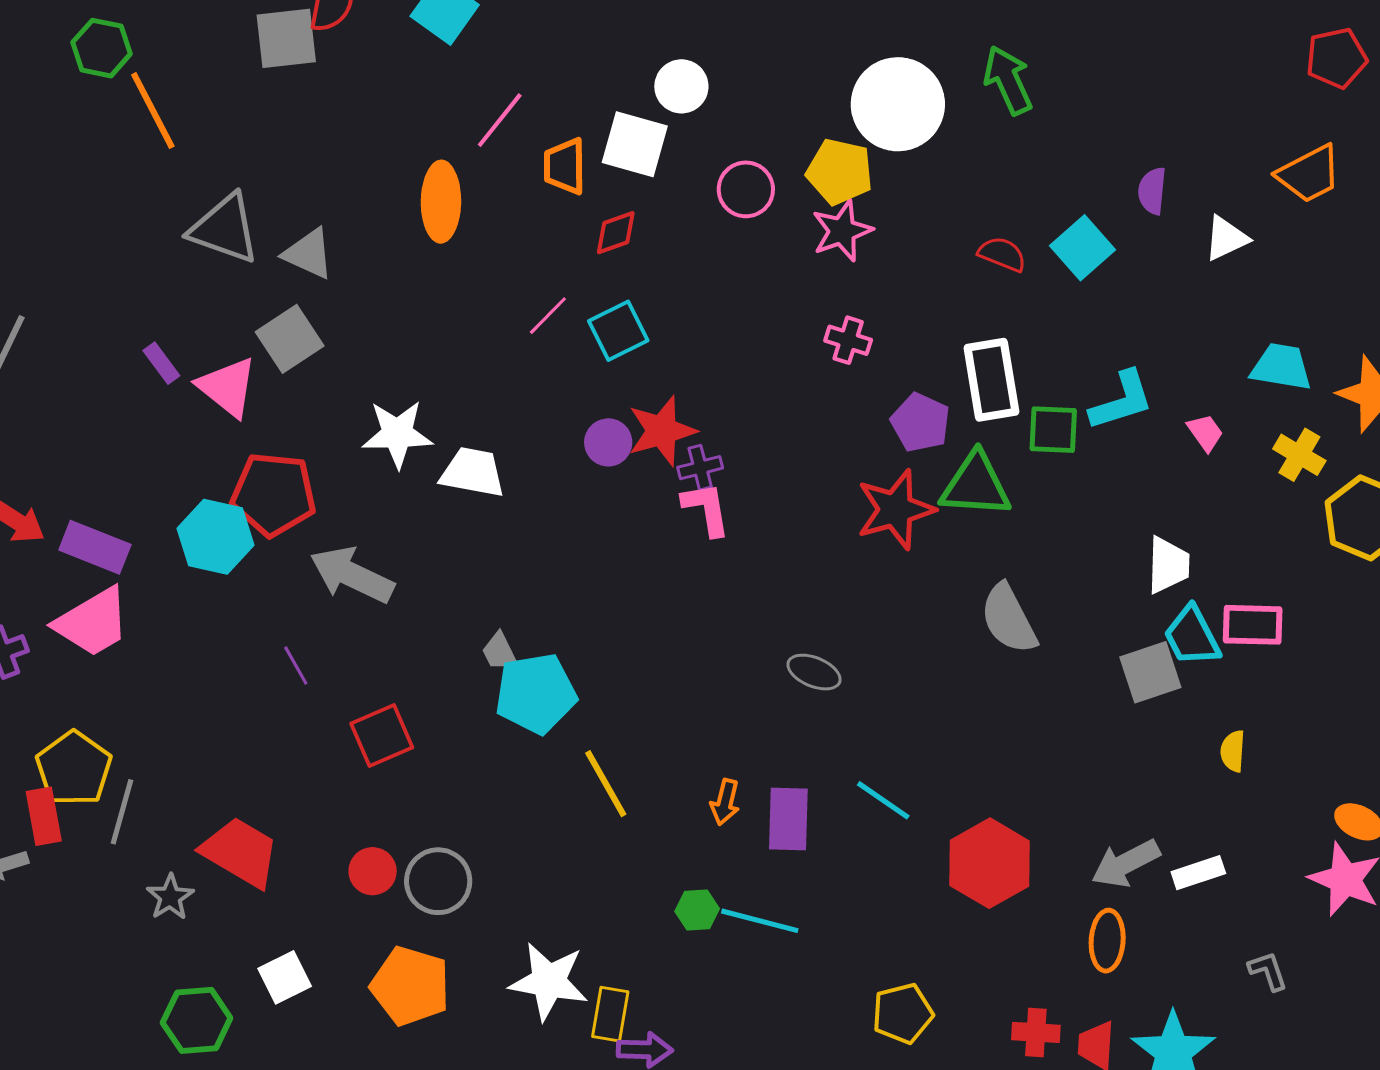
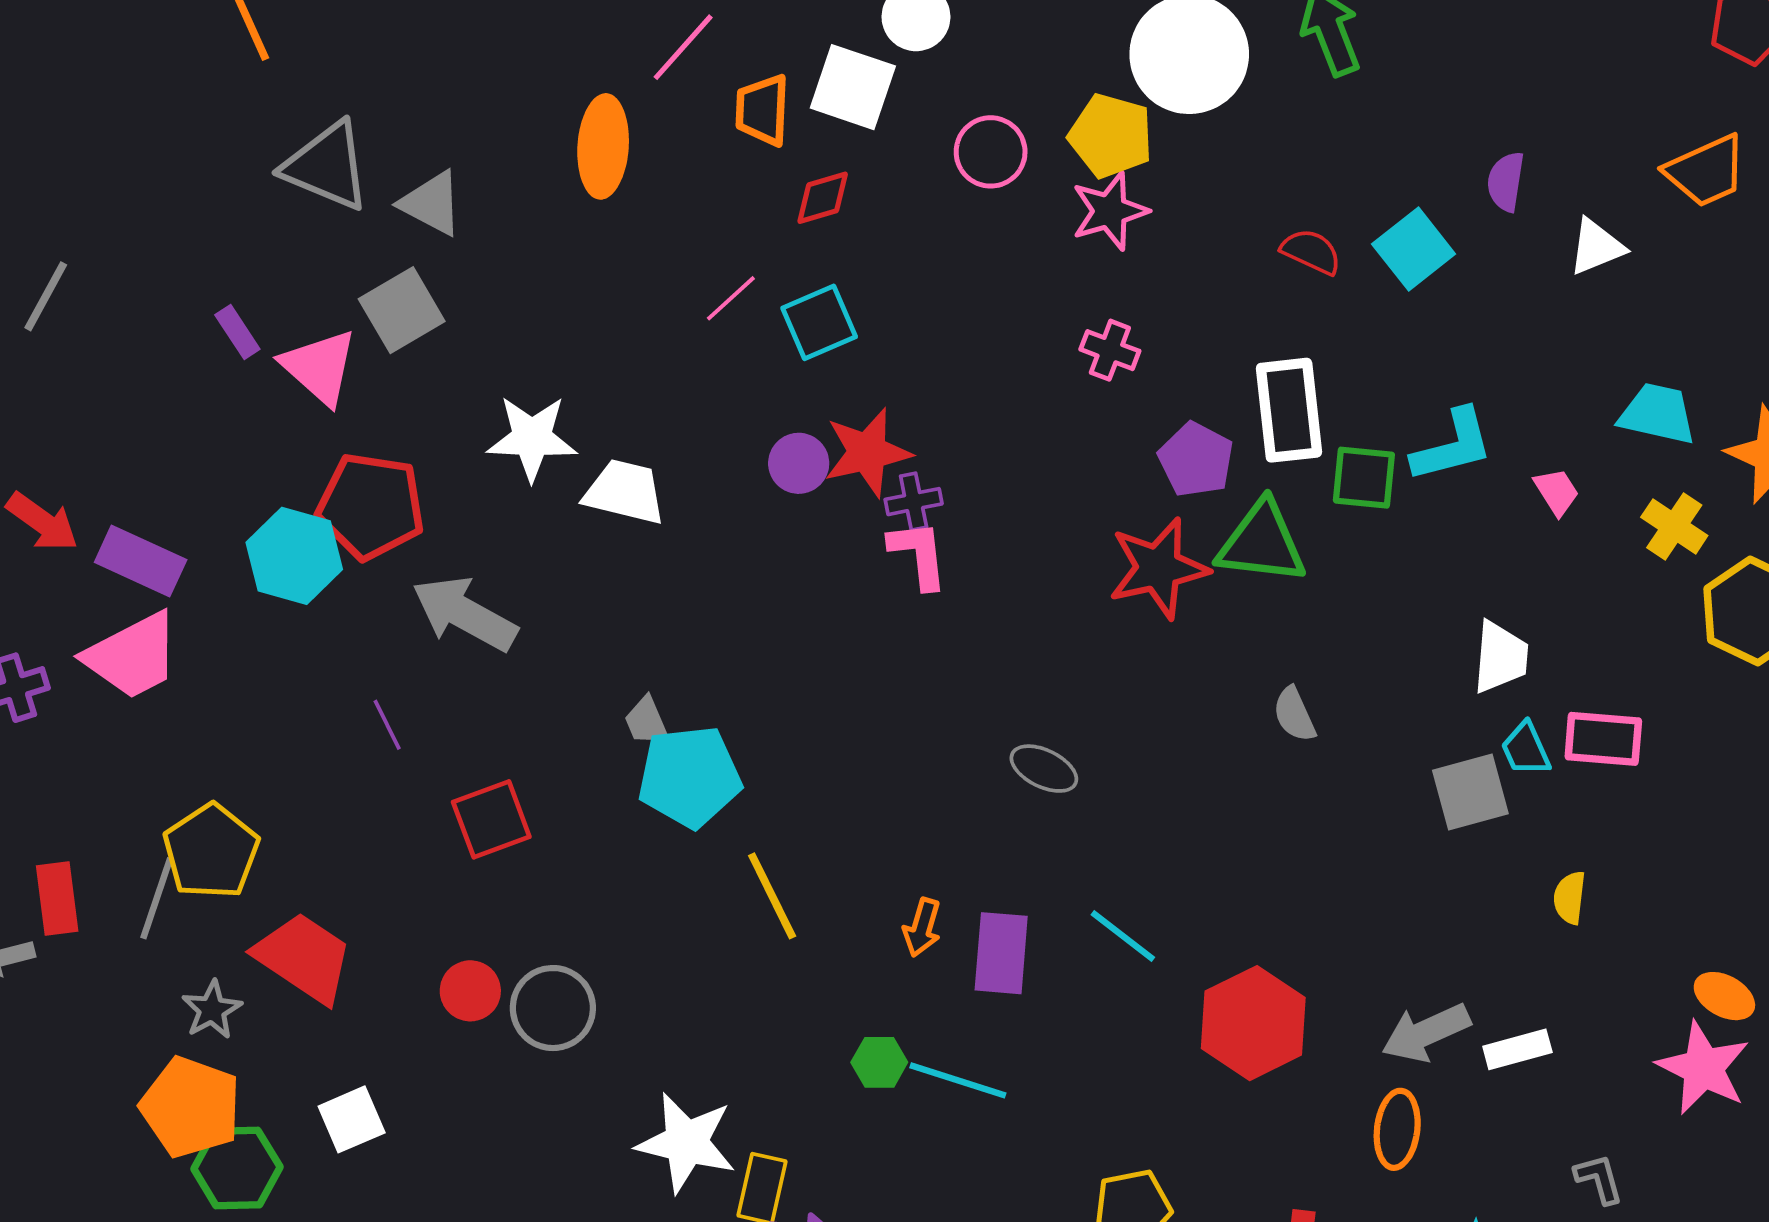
gray semicircle: (1009, 619) -> (1294, 714), size x0.6
cyan trapezoid: (1192, 636) -> (1526, 749), size x0.7
yellow pentagon: (74, 769) -> (211, 851), moved
orange pentagon: (410, 986) -> (191, 1107), moved

